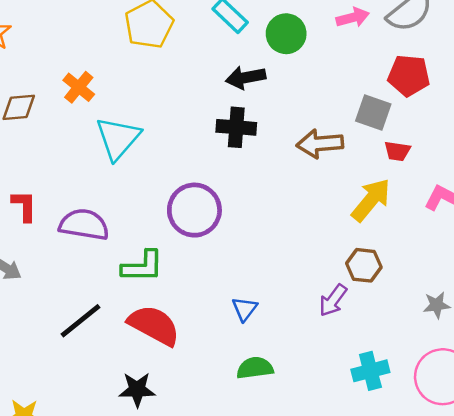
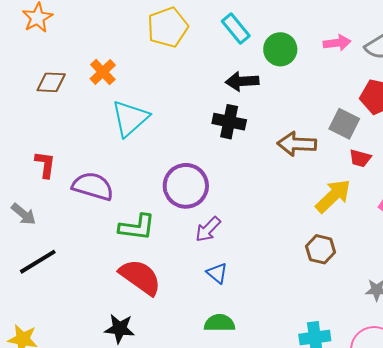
purple arrow: (333, 300) -> (208, 229), moved
blue triangle: (245, 309) -> (217, 273), turned -35
black line: (81, 321) -> (38, 262), moved

